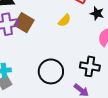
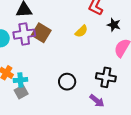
black circle: (51, 71) -> (67, 82), size x0.7

